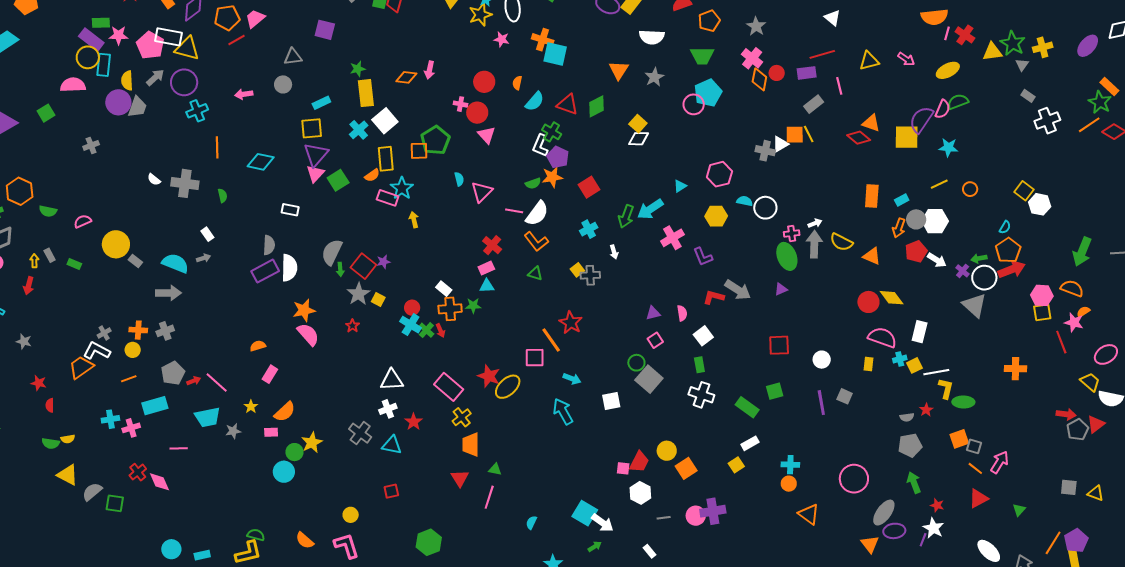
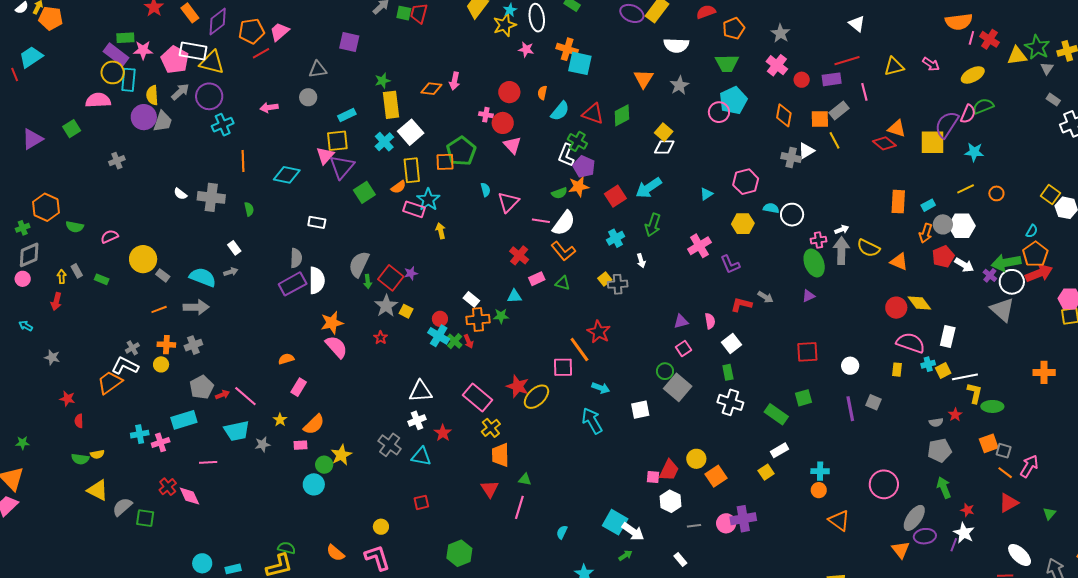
orange diamond: (759, 79) -> (784, 115), moved
orange square: (795, 135) -> (820, 119), moved
pink triangle: (315, 174) -> (325, 156), moved
cyan arrow: (650, 209) -> (649, 188), moved
green arrow: (979, 258) -> (1006, 263), size x1.8
pink rectangle: (486, 268) -> (537, 279), moved
gray arrow: (738, 290) -> (765, 297), size x0.6
orange line: (129, 379) -> (159, 309), moved

